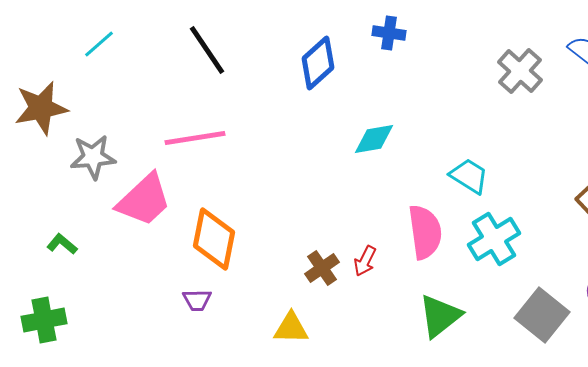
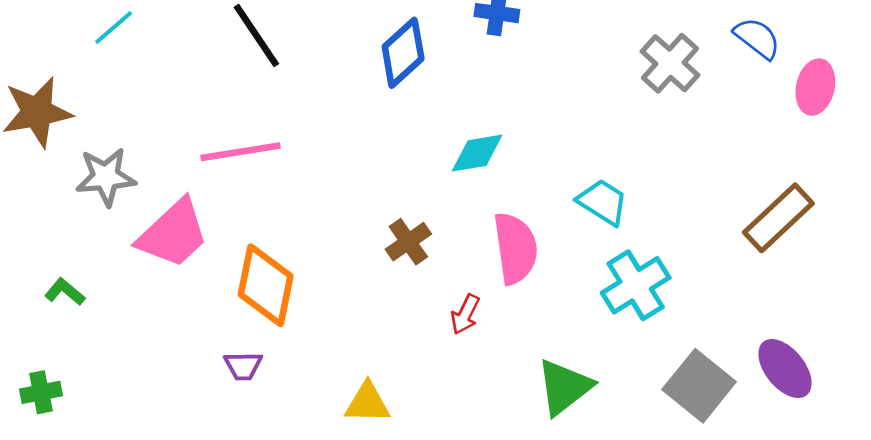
pink semicircle: (425, 232) -> (515, 248), moved
brown cross: (322, 268) -> (408, 242), moved
green cross: (44, 320) -> (41, 392), size x0.7

